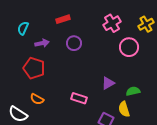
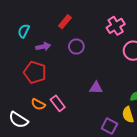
red rectangle: (63, 19) -> (65, 22), turned -32
purple triangle: (108, 83) -> (96, 88), moved, turned 32
pink rectangle: (79, 98) -> (58, 103), moved, turned 35

